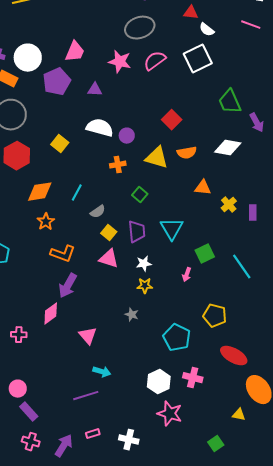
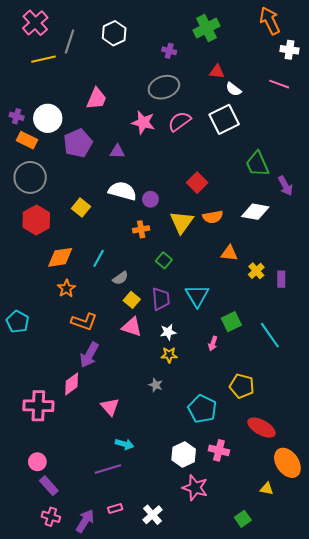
pink trapezoid: (75, 52) -> (97, 99), moved
yellow triangle: (157, 158) -> (182, 222), turned 50
pink cross: (19, 335) -> (38, 406), size x1.8
white cross: (129, 440) -> (153, 515), turned 36

